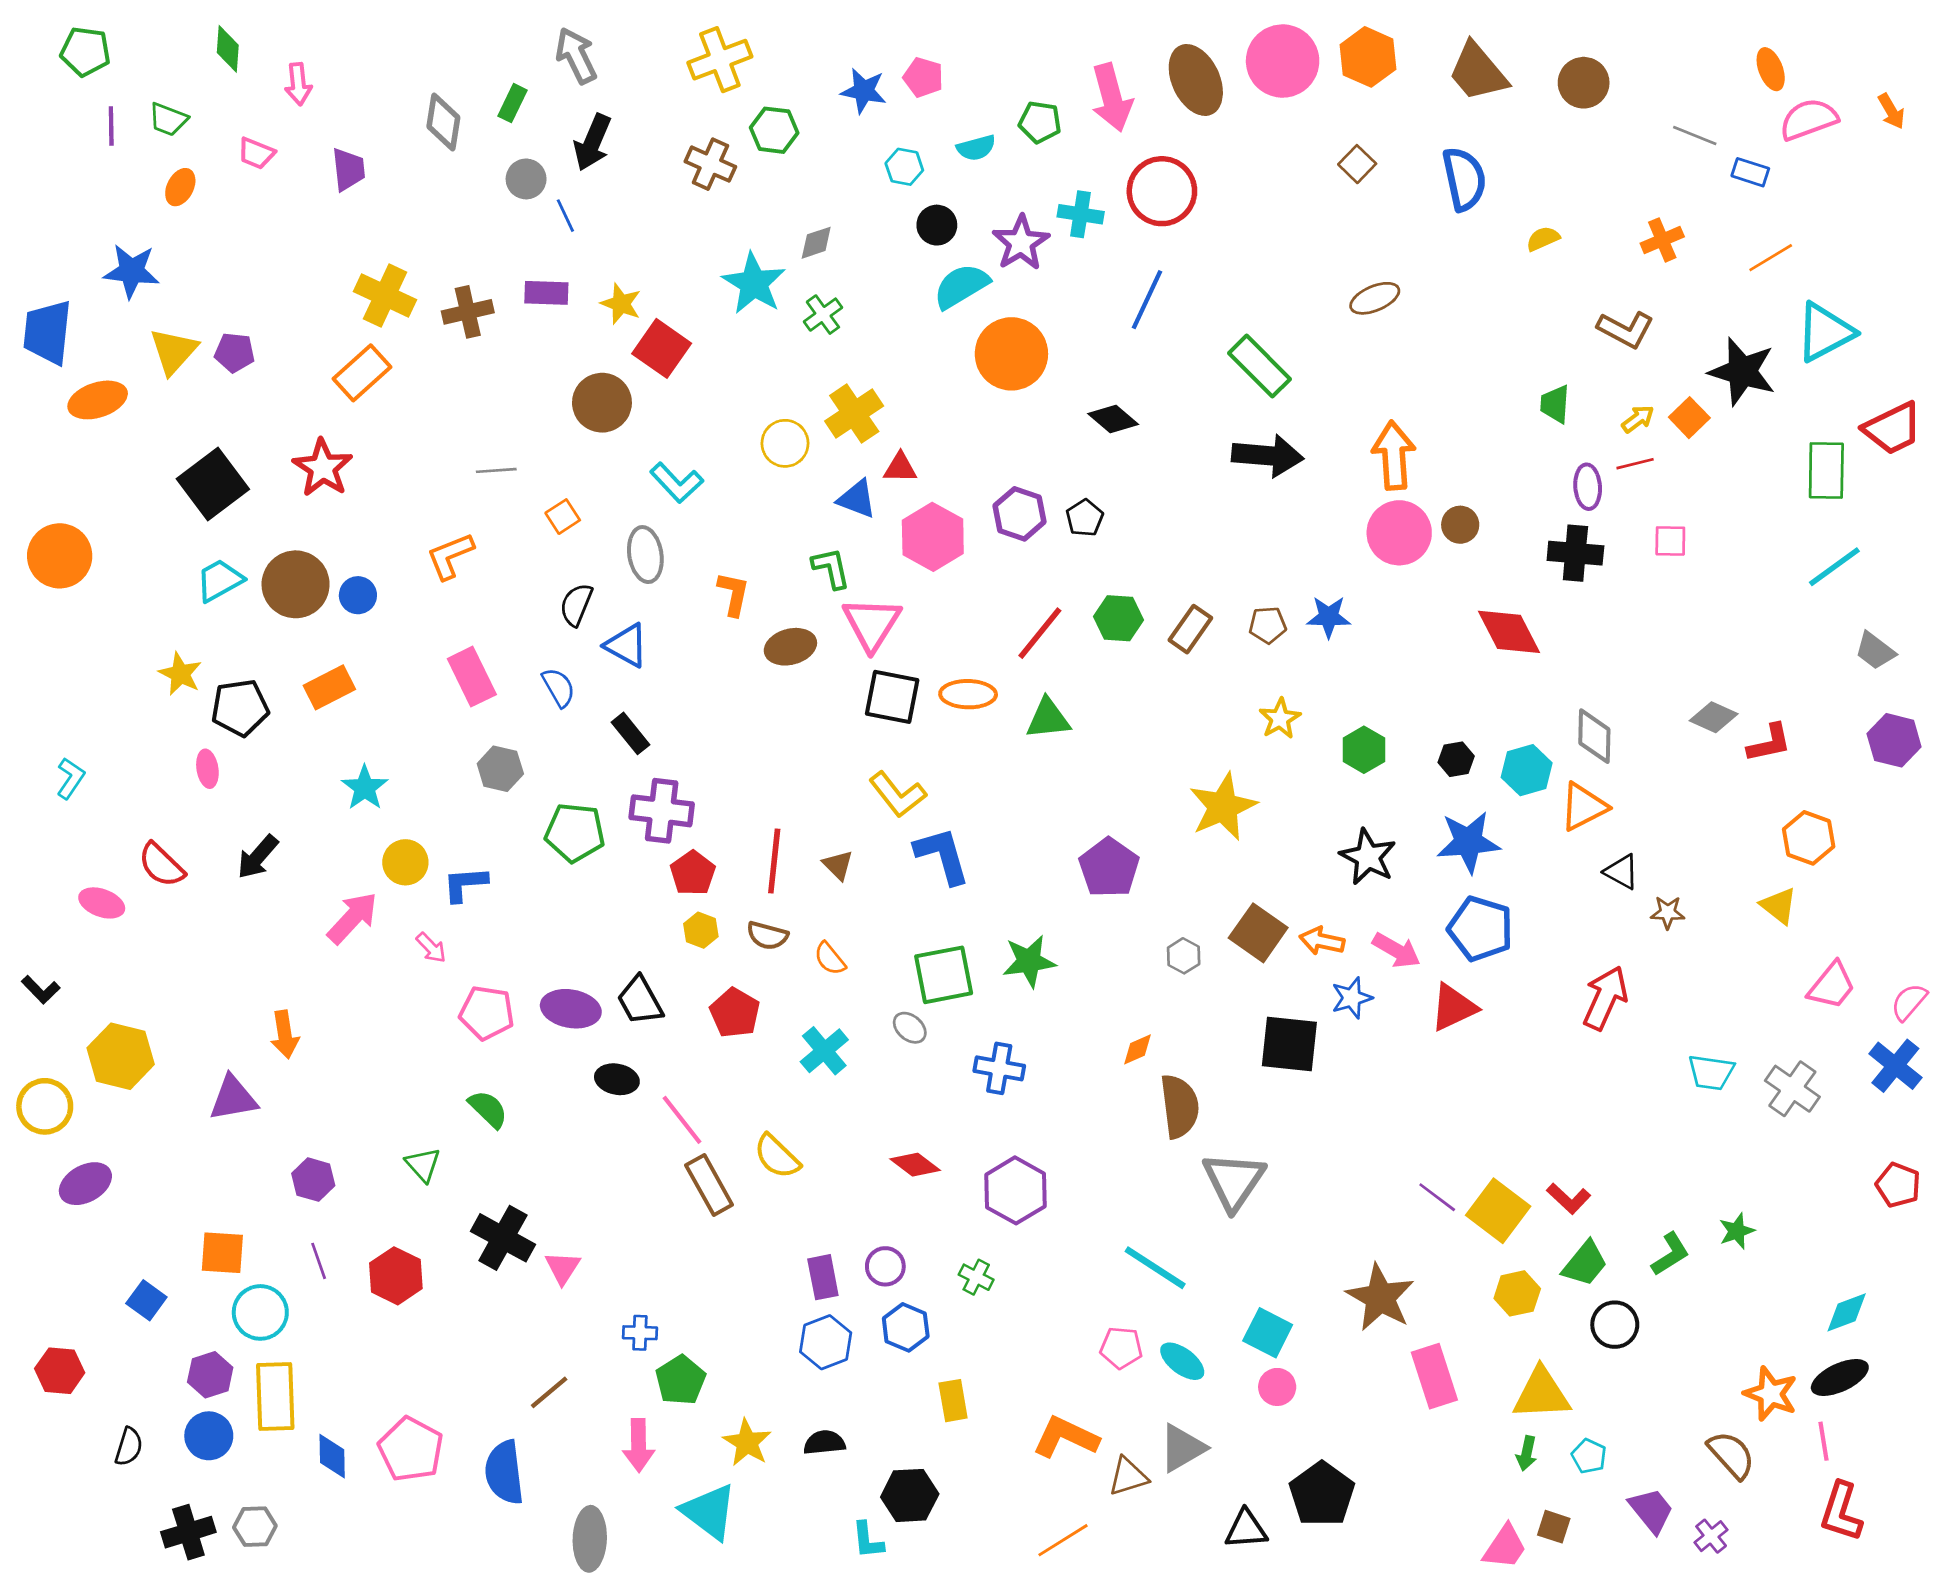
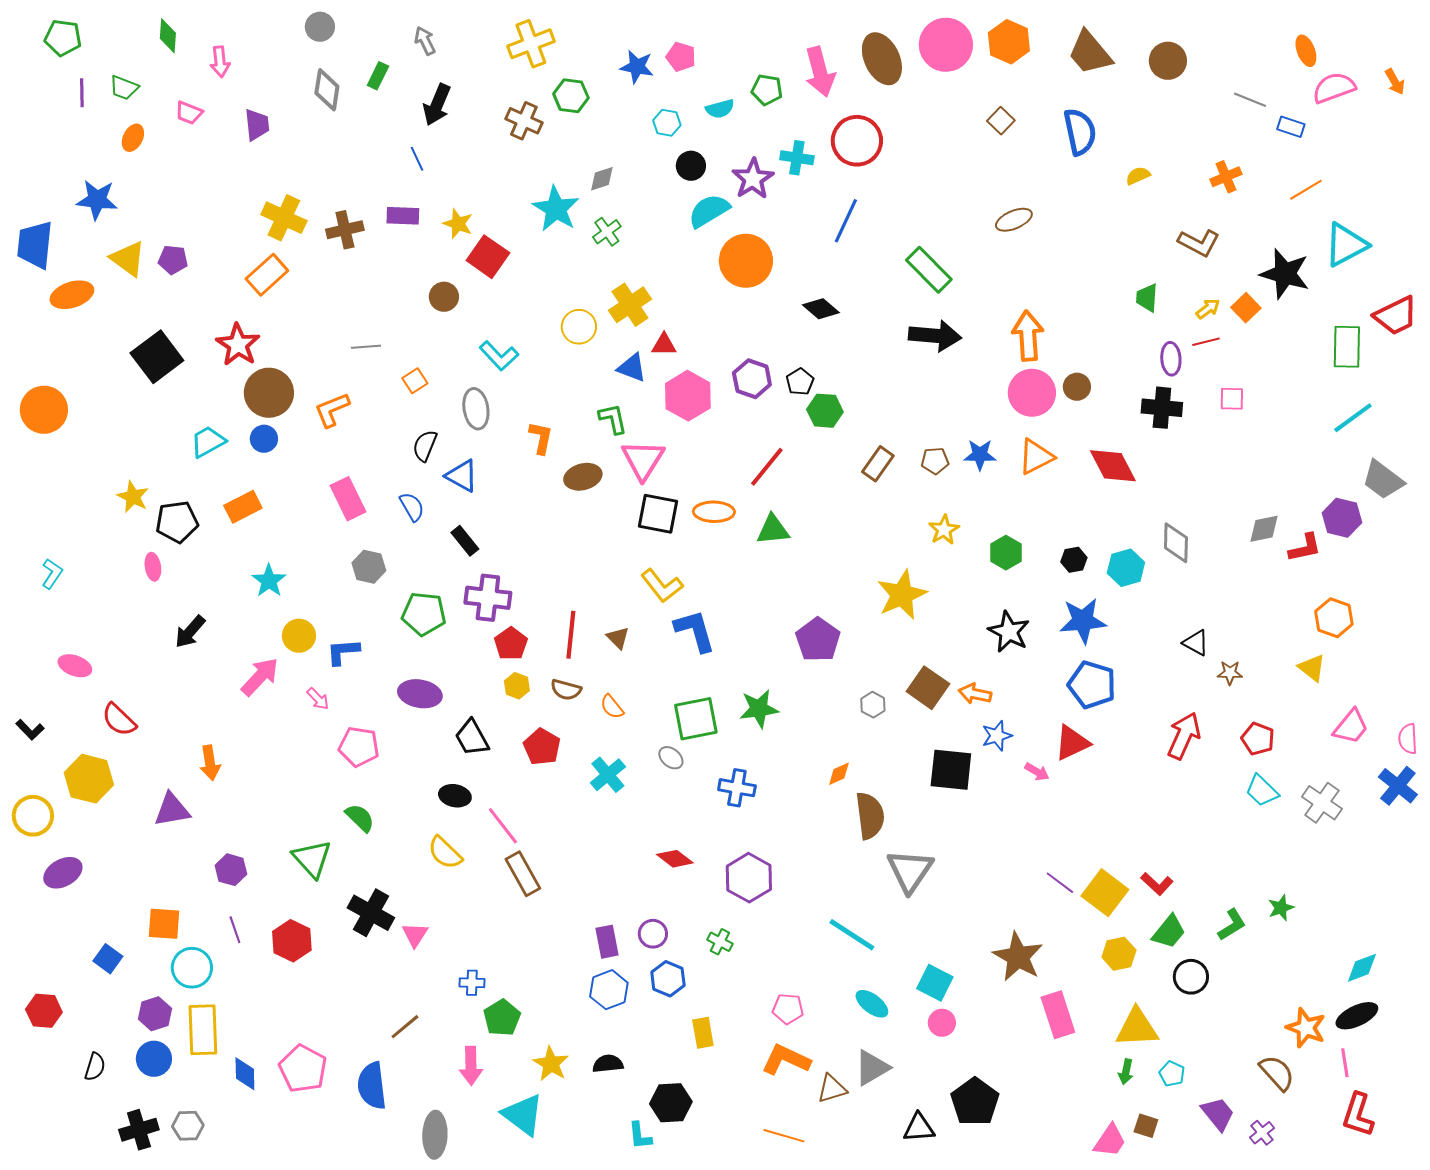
gray arrow: (576, 56) -> (425, 41), size x0.7
gray circle: (526, 179) -> (320, 27), moved
yellow triangle: (174, 351) -> (128, 259), turned -36
brown circle: (602, 403) -> (444, 297), size x0.7
cyan trapezoid: (220, 580) -> (208, 442), moved
brown circle: (296, 584) -> (269, 393), moved
green hexagon: (1119, 618) -> (825, 411), moved
gray trapezoid: (1875, 651) -> (1383, 480), size x1.4
gray diamond: (1714, 717) -> (1264, 529), turned -36
purple hexagon: (1894, 740) -> (1342, 518), moved
orange triangle: (1584, 807) -> (1036, 457), moved
red semicircle: (161, 865) -> (119, 720), moved
pink arrow: (1396, 950) -> (1037, 772), moved, size x0.7
pink semicircle: (1909, 1002) -> (1408, 739), turned -44
purple ellipse: (571, 1009) -> (420, 694), moved
cyan trapezoid: (1711, 1072) -> (1262, 791), turned 36
yellow semicircle: (777, 1157) -> (445, 853), moved
green triangle: (423, 1165) -> (312, 859), size x1.5
red pentagon: (1898, 1185) -> (1258, 739), moved
pink pentagon: (1121, 1348) -> (788, 1009), moved
orange line: (1063, 1540) -> (784, 1136), turned 48

